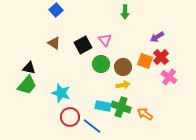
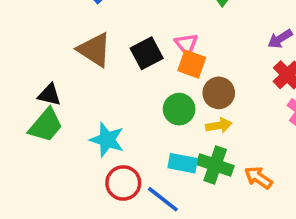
brown triangle: (54, 43) -> (94, 50), size x1.5
orange square: (145, 61) -> (192, 64), moved
green circle: (101, 64) -> (179, 109), moved

